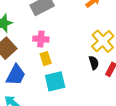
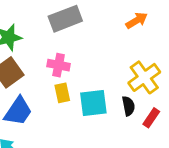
cyan square: (55, 81) -> (93, 103), moved

